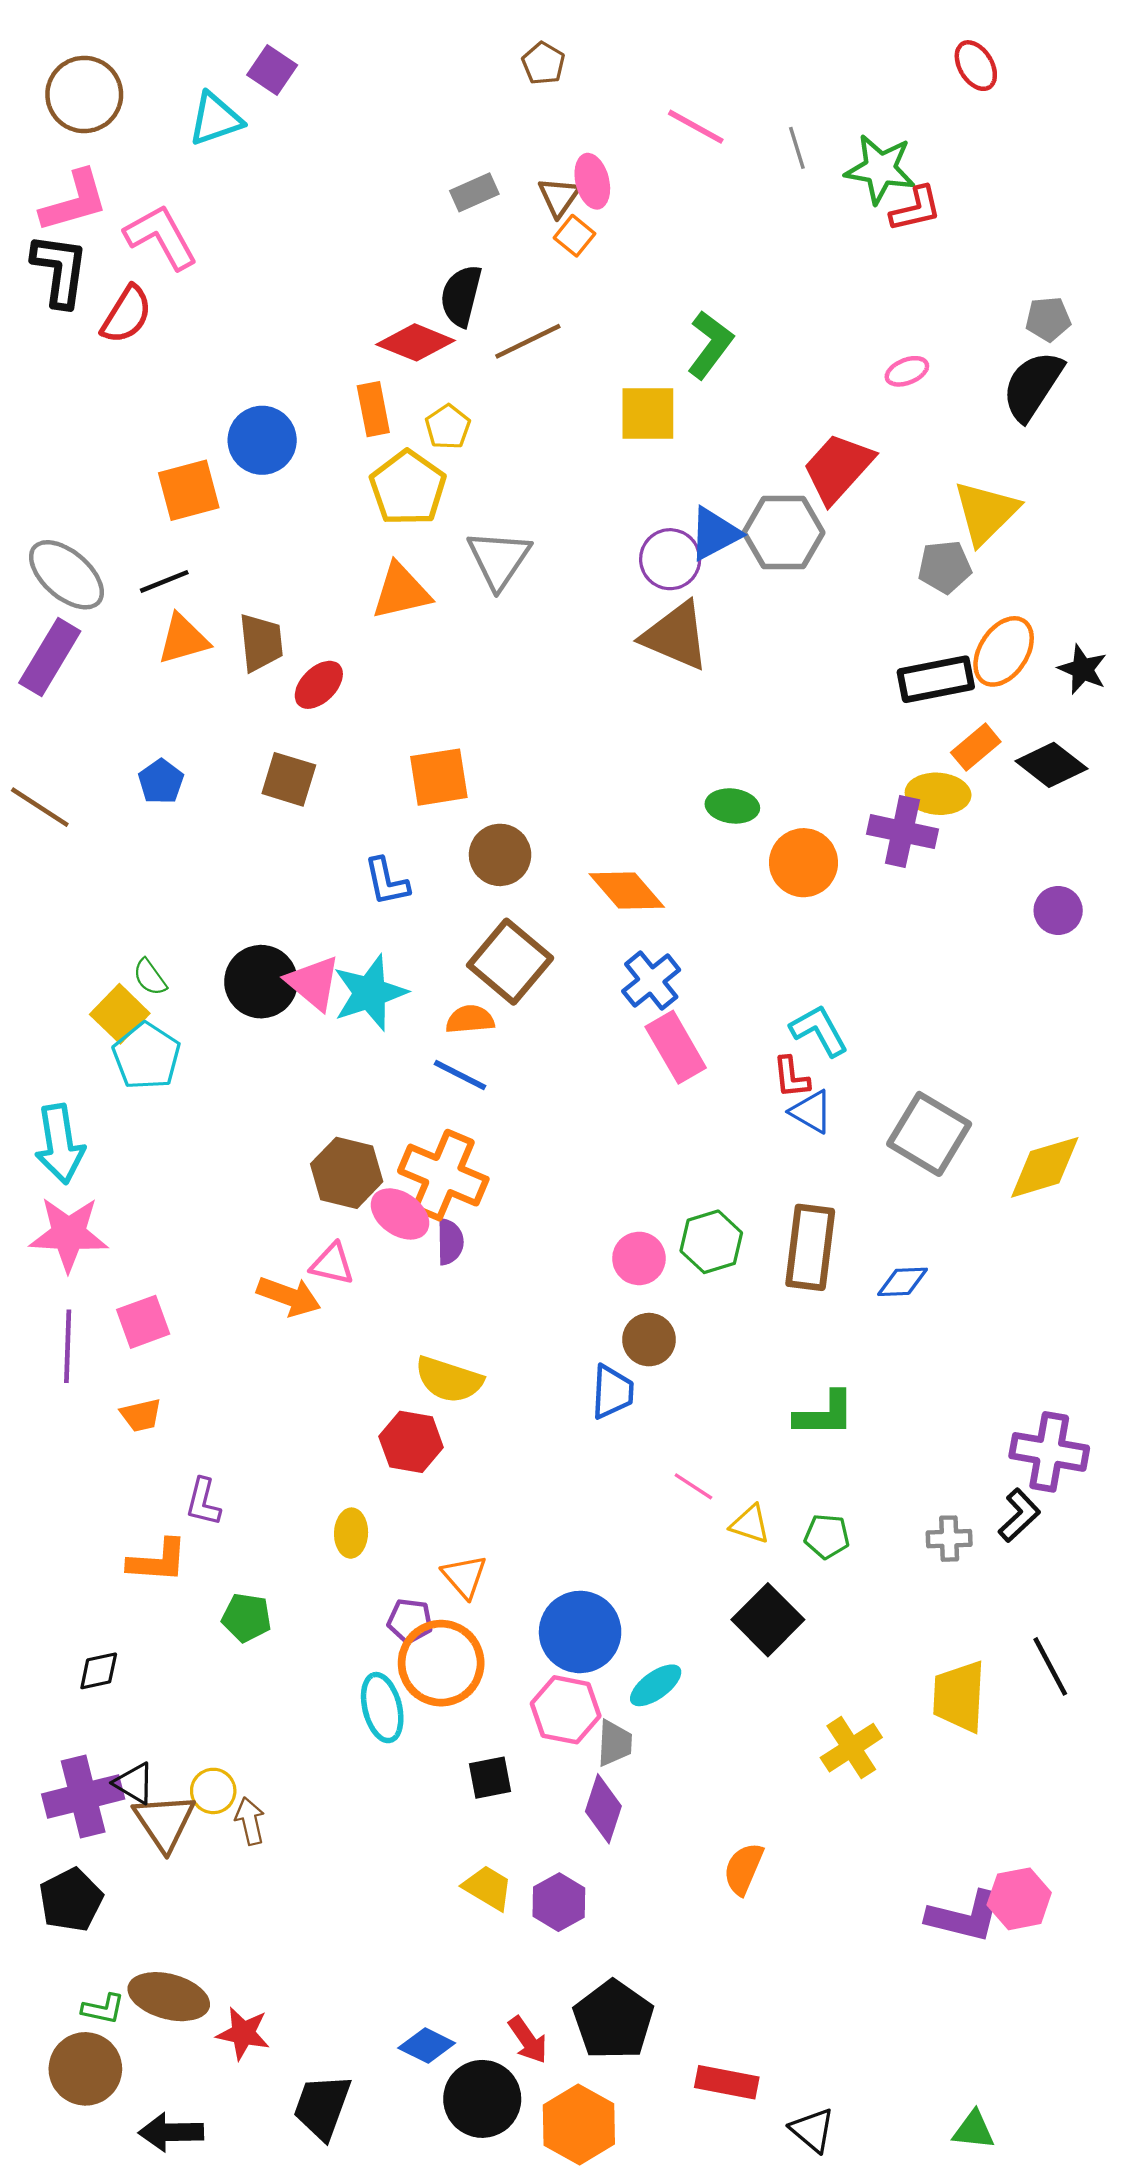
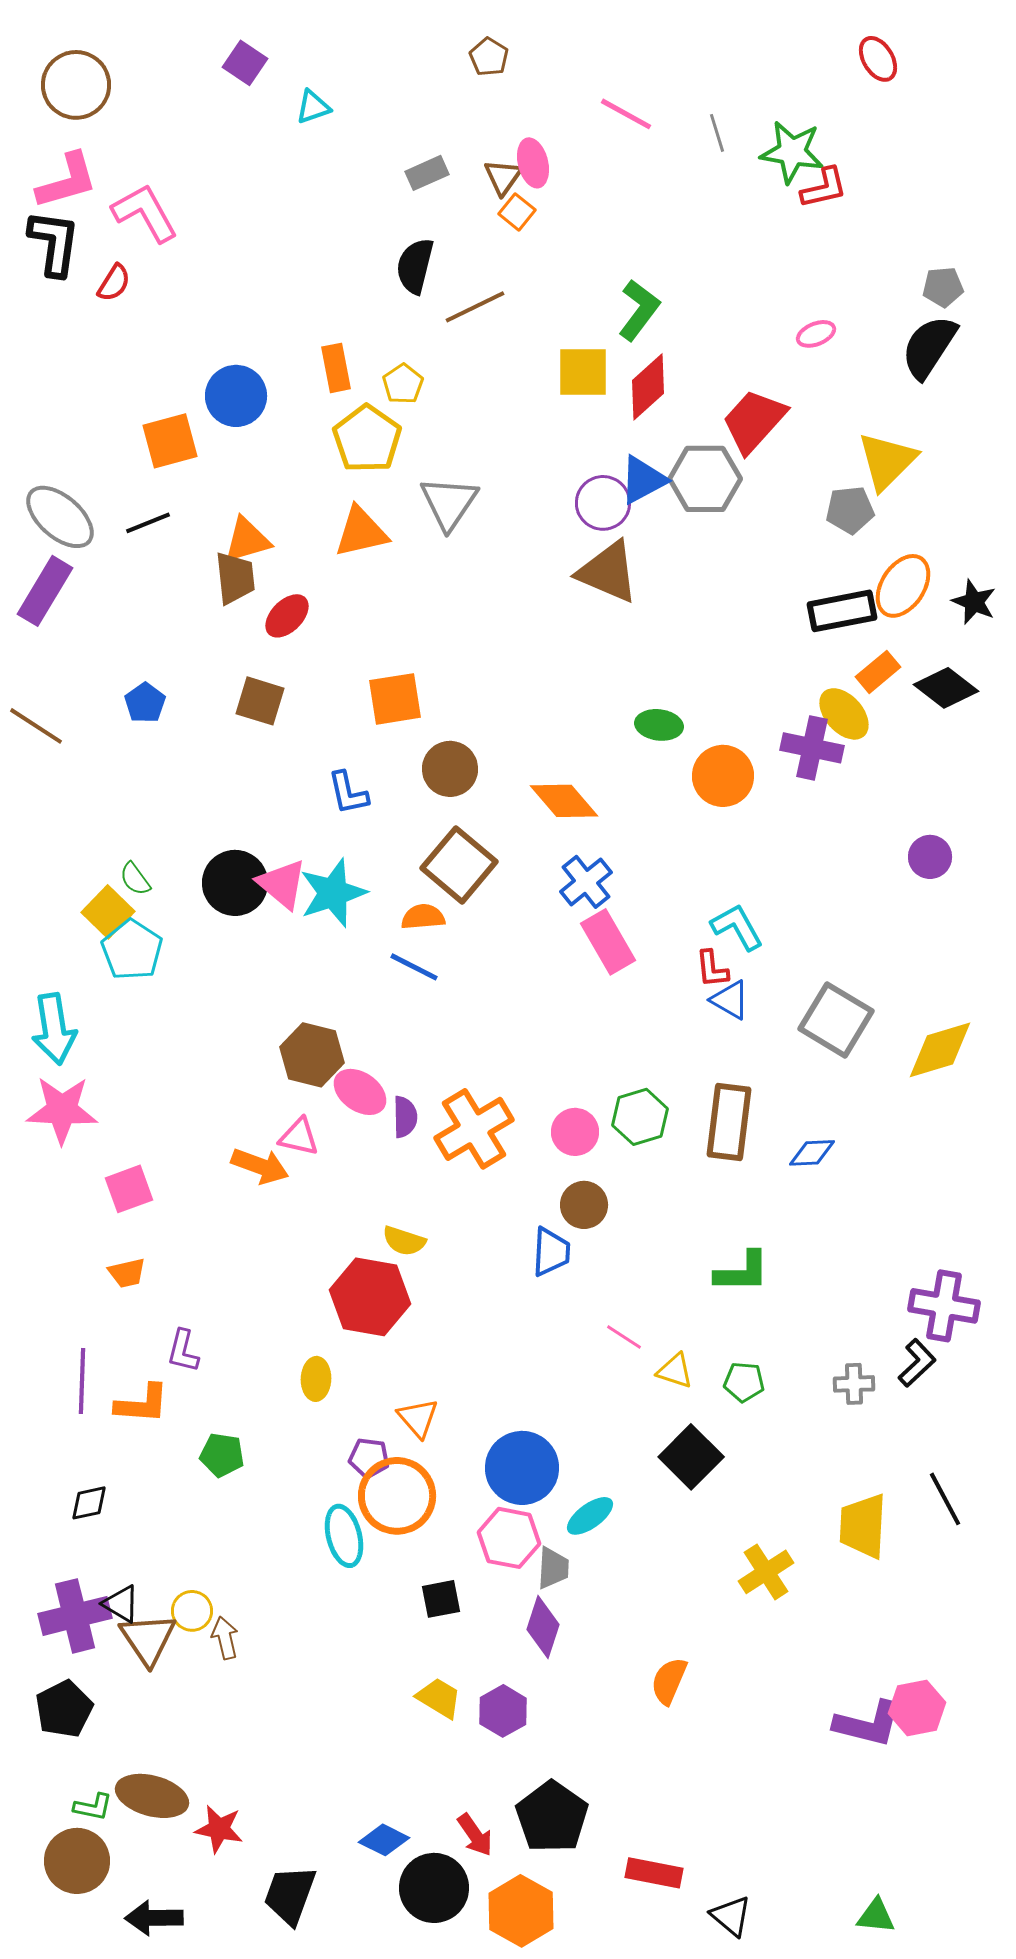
cyan triangle: (215, 119) -> (313, 107), moved, size x0.7
red semicircle: (126, 315) -> (114, 283), size x0.7
red diamond: (416, 342) -> (648, 387), moved, turned -64
orange triangle: (183, 639) -> (247, 540), moved
yellow ellipse: (938, 794) -> (844, 714), turned 44
purple circle: (1058, 910) -> (930, 857), moved
orange cross: (443, 1175) -> (474, 1129), moved, turned 36
purple line: (68, 1346) -> (82, 1381), moved
yellow semicircle: (449, 1380) -> (404, 1241), size x0.7
red hexagon: (411, 1442) -> (370, 1297), size x1.4

